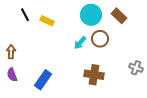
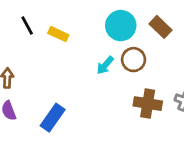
brown cross: (94, 75) -> (148, 104), moved

